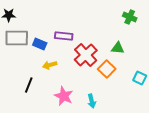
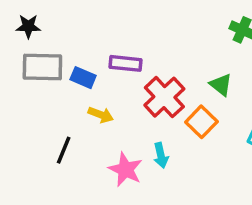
green triangle: (118, 48) -> (221, 85), turned 32
yellow arrow: (50, 65) -> (101, 115), turned -144
cyan arrow: (92, 101) -> (161, 155), moved

